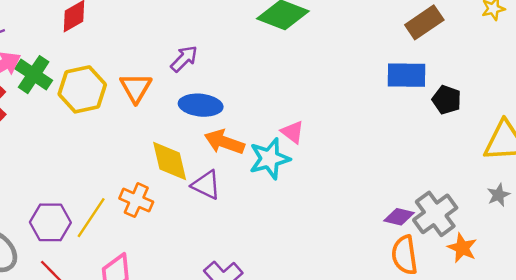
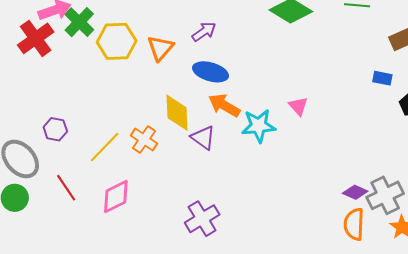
blue rectangle: (406, 75) -> (382, 78), size x0.6
pink triangle: (293, 132) -> (298, 106), moved
purple hexagon: (50, 222) -> (55, 129), moved, size x0.7

